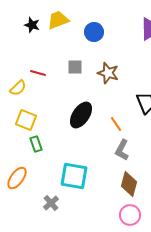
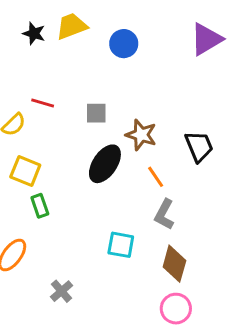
gray square: (75, 67) -> (96, 113), moved
brown star: (108, 73) -> (141, 135), moved
cyan square: (74, 176) -> (121, 245), moved, size x0.7

